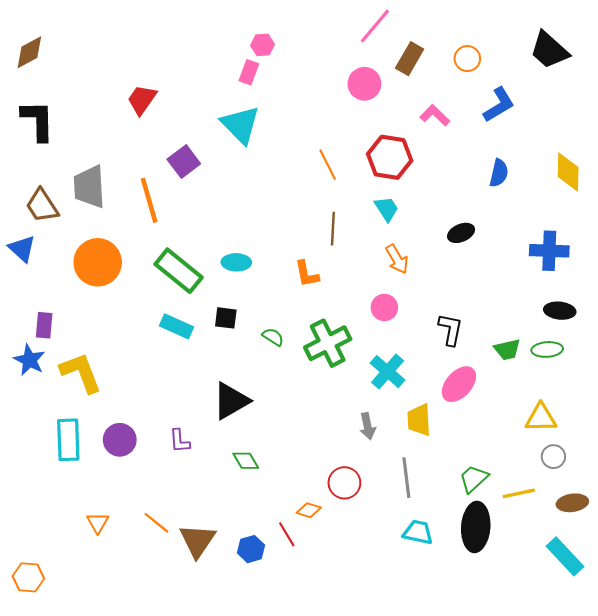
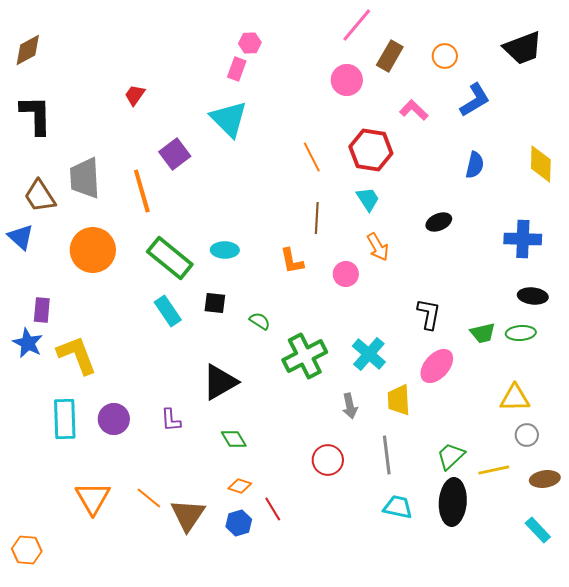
black trapezoid: (549, 50) -> (523, 48), turned -63
red trapezoid: (142, 100) -> (135, 95), size x0.7
pink circle: (384, 307) -> (346, 274), moved
cyan rectangle: (176, 326) -> (168, 311), turned 32
green cross: (328, 343) -> (305, 356), moved
orange diamond: (309, 510) -> (240, 486), moved
orange triangle: (98, 523) -> (93, 498), size x1.6
cyan rectangle: (565, 556) -> (538, 530), size x0.7

